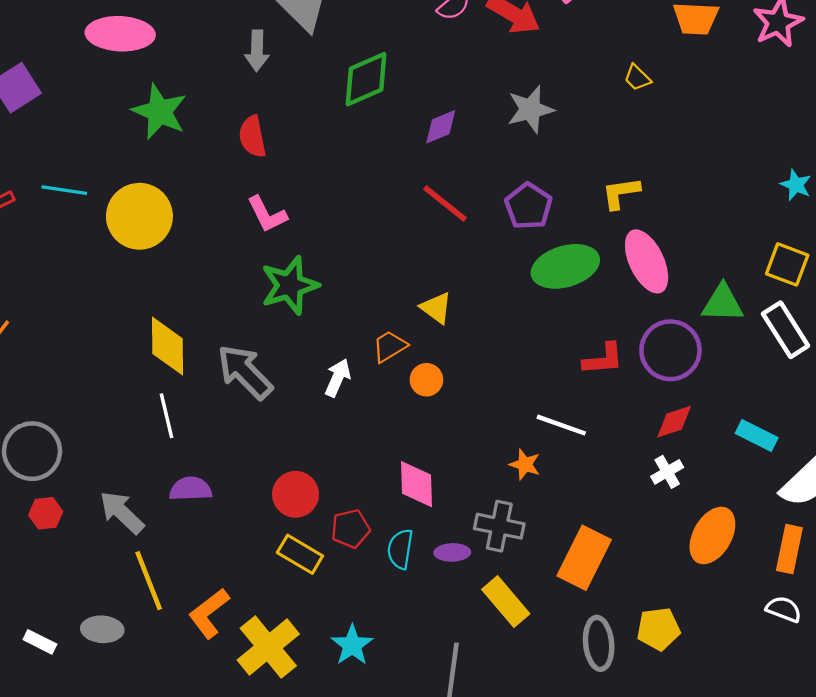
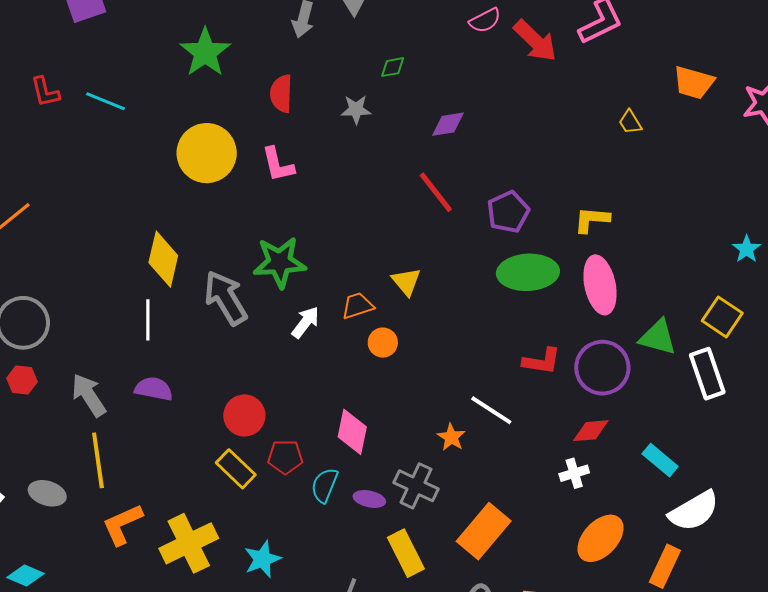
green diamond: (366, 79) -> (393, 67), size x0.5
gray star: (530, 109) -> (356, 109), moved, size x0.7
yellow circle: (139, 216) -> (207, 153), moved
green star: (290, 285) -> (280, 262), moved
orange L-shape: (209, 613) -> (122, 524), moved

